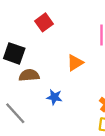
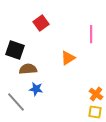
blue star: (54, 97) -> (36, 89), moved

